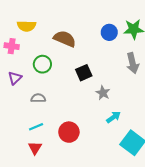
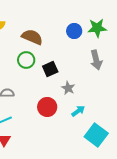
green circle: (42, 64) -> (26, 60), moved
red circle: (69, 132) -> (47, 107), moved

